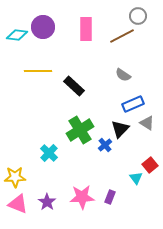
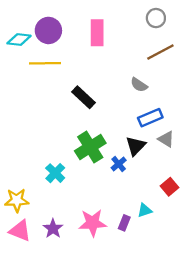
brown line: (122, 36) -> (160, 52), moved
yellow line: (38, 71) -> (45, 63), moved
cyan triangle: (136, 178) -> (145, 210), moved, turned 48

